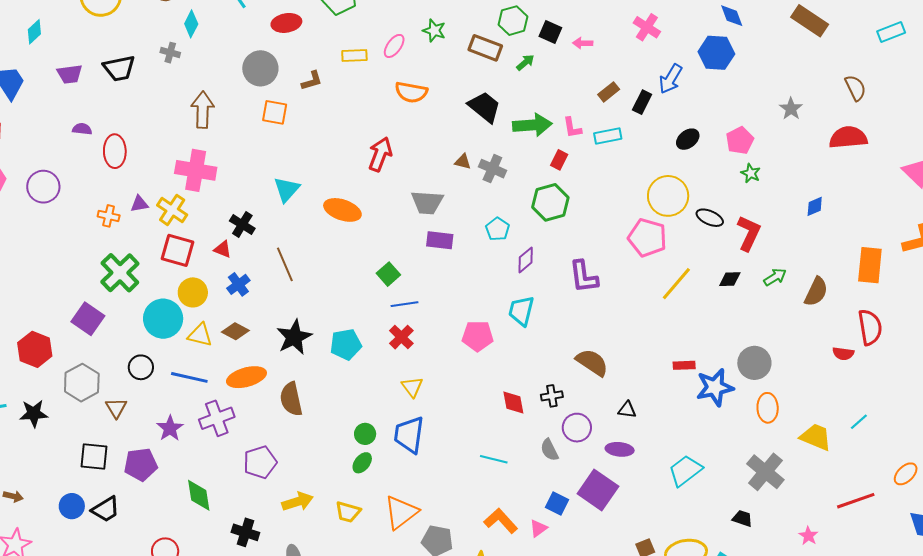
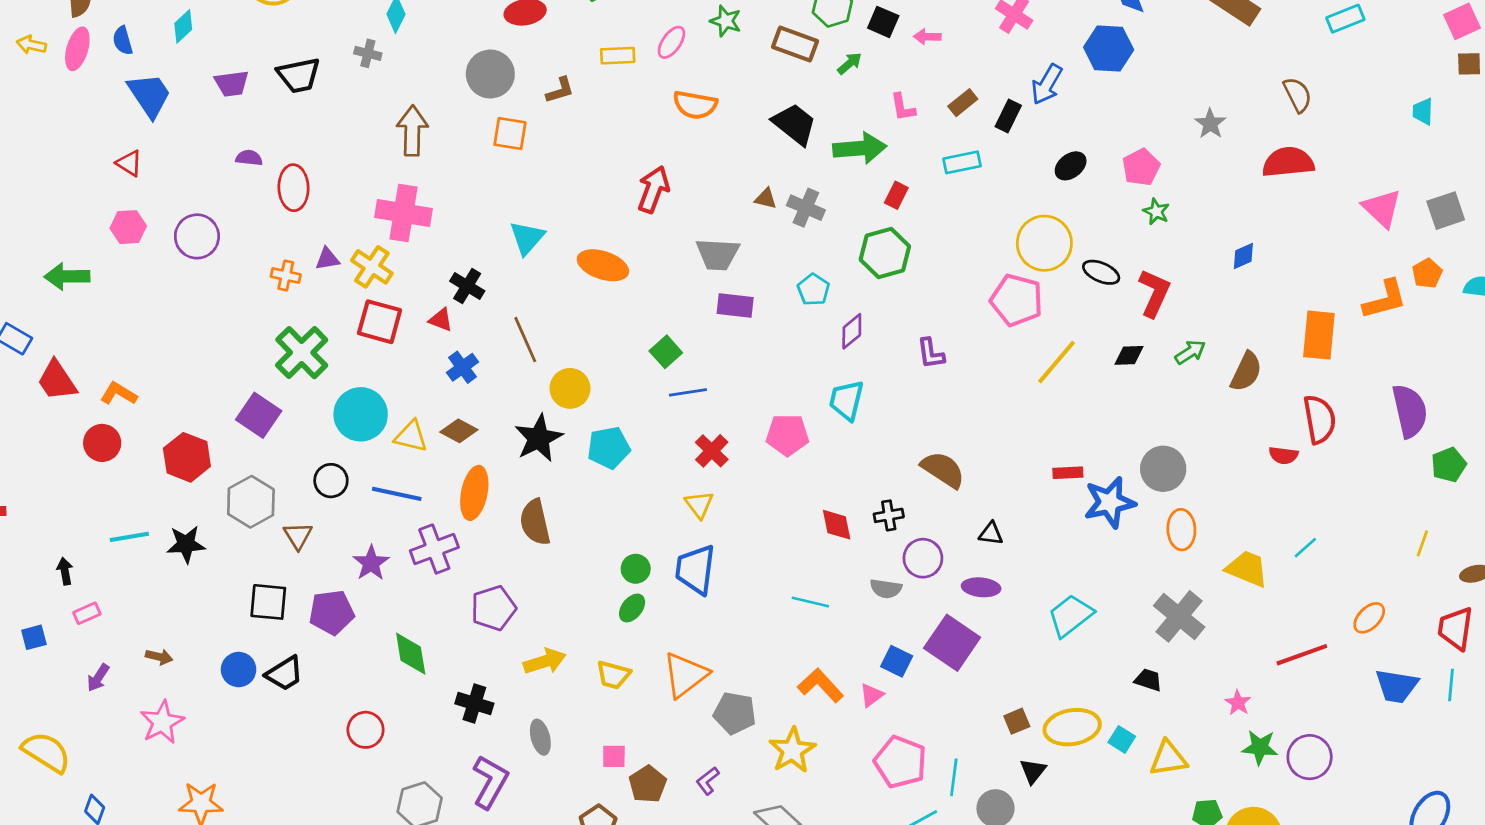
pink L-shape: (572, 128) -> (903, 107), moved
purple L-shape: (584, 277) -> (931, 353), size x0.7
yellow circle: (193, 292) -> (570, 388), moved
red cross: (401, 337) -> (712, 451), moved
orange ellipse: (246, 377) -> (474, 493), turned -63
gray semicircle: (549, 450) -> (886, 589), turned -55

